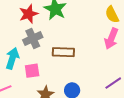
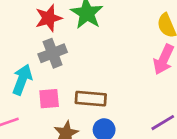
brown rectangle: (63, 52) -> (91, 99), moved

